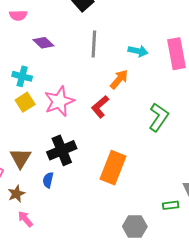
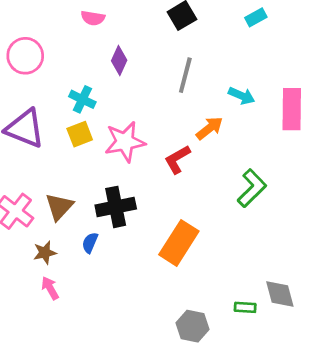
purple diamond: (43, 43) -> (119, 60), turned 60

